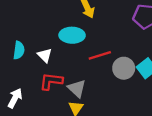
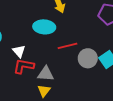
white triangle: (45, 55) -> (19, 51), moved
gray triangle: (77, 89) -> (46, 74), turned -42

